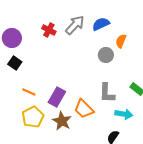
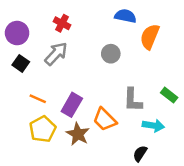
blue semicircle: (101, 24) -> (125, 16), turned 36
gray arrow: (75, 25) -> (56, 54), moved
orange semicircle: (121, 41) -> (150, 37), size x1.5
gray circle: (106, 55) -> (111, 54), moved

